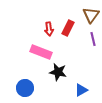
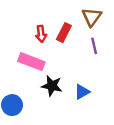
blue triangle: (81, 90) -> (82, 92), moved

